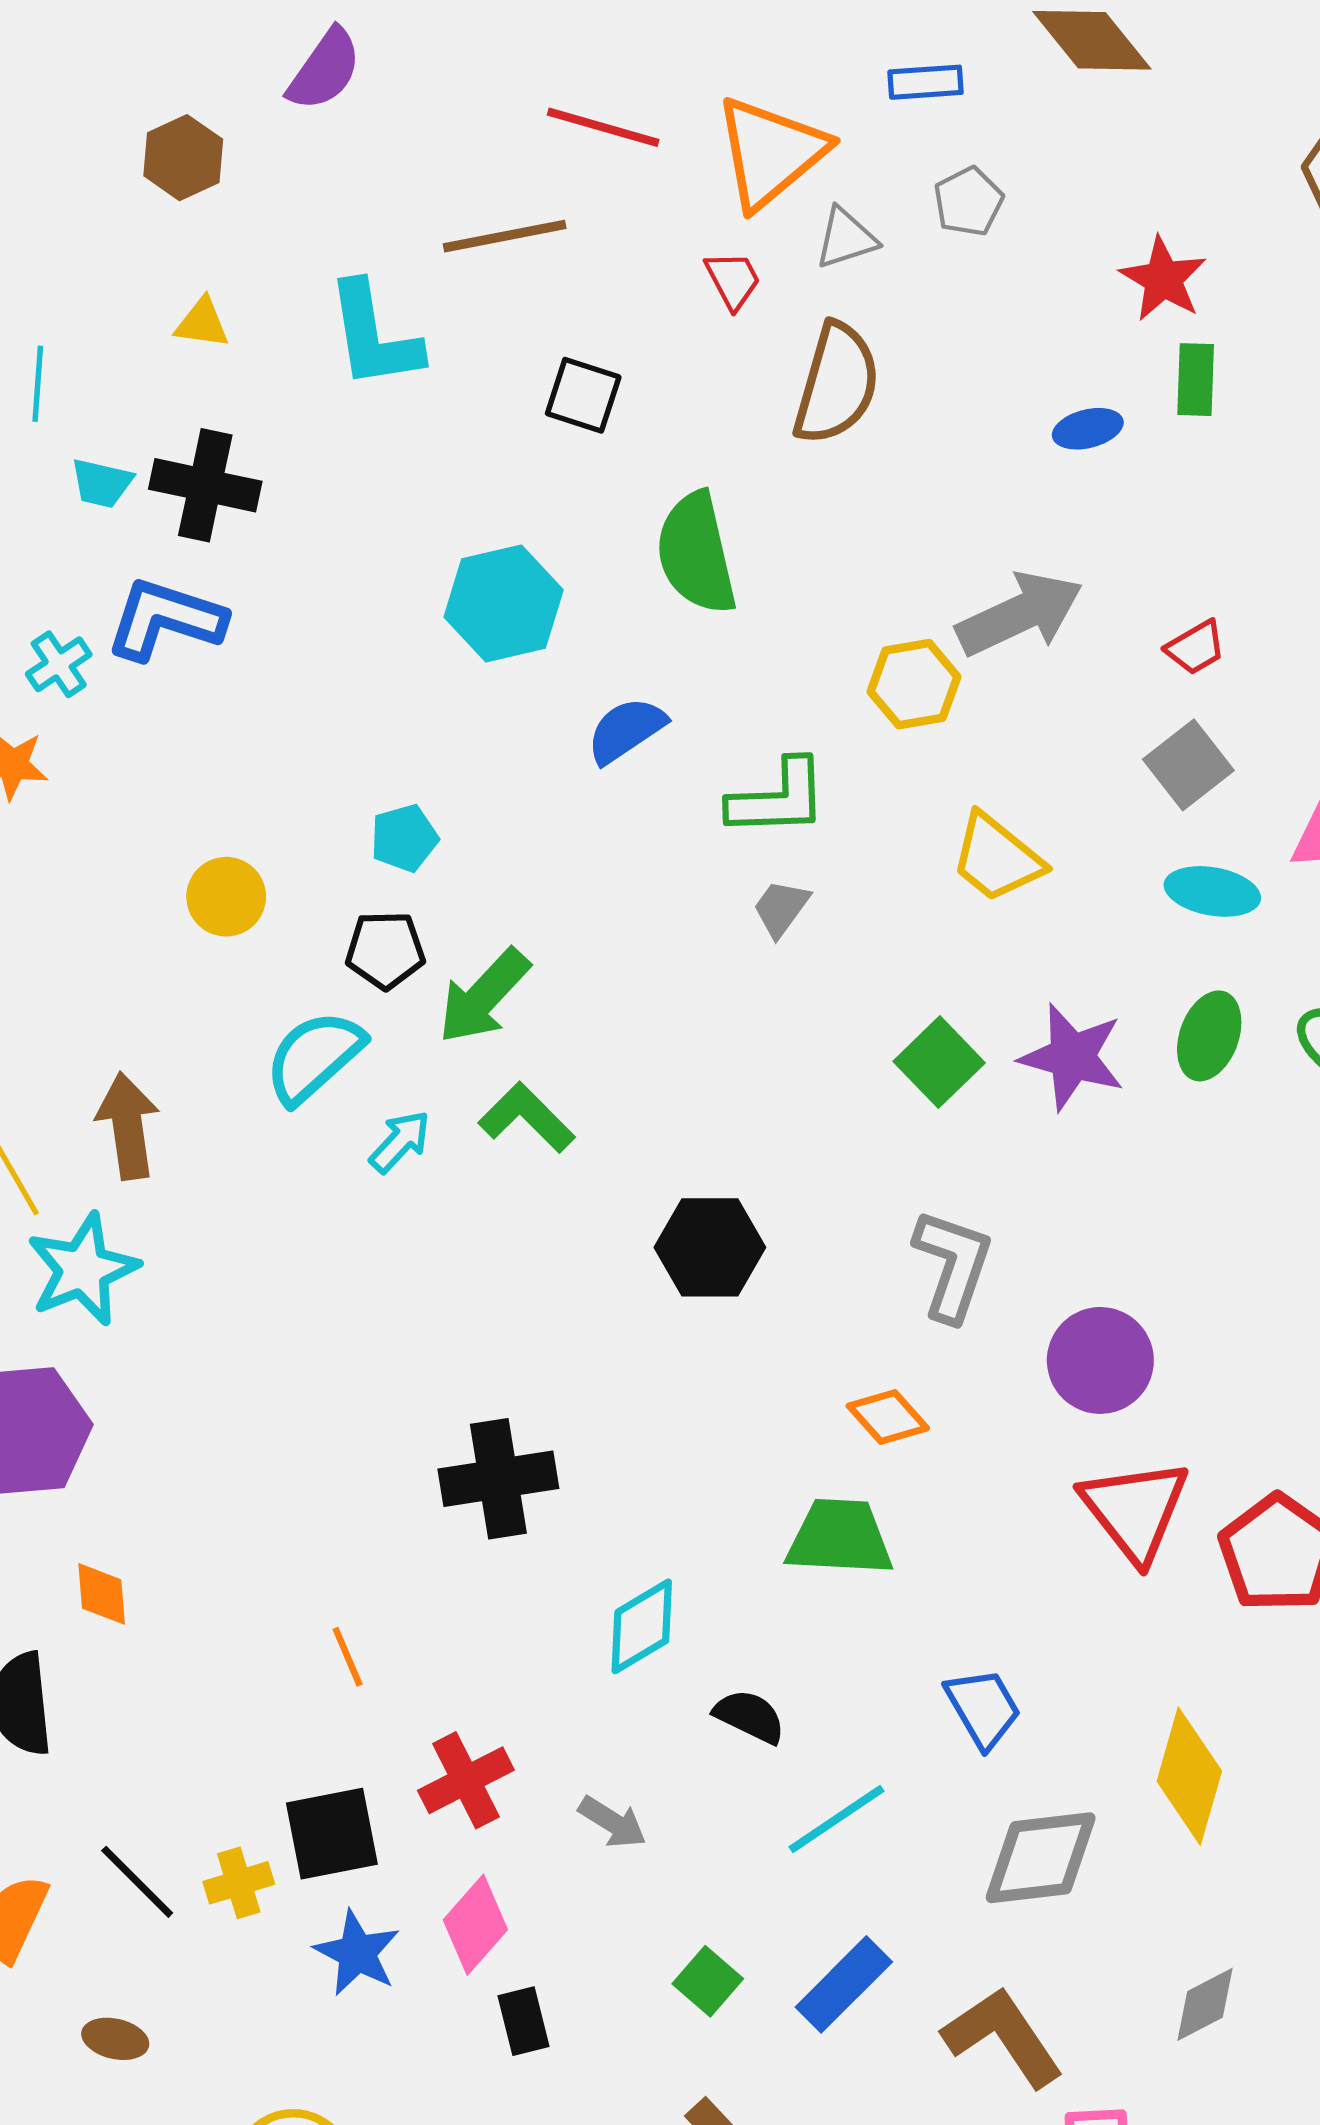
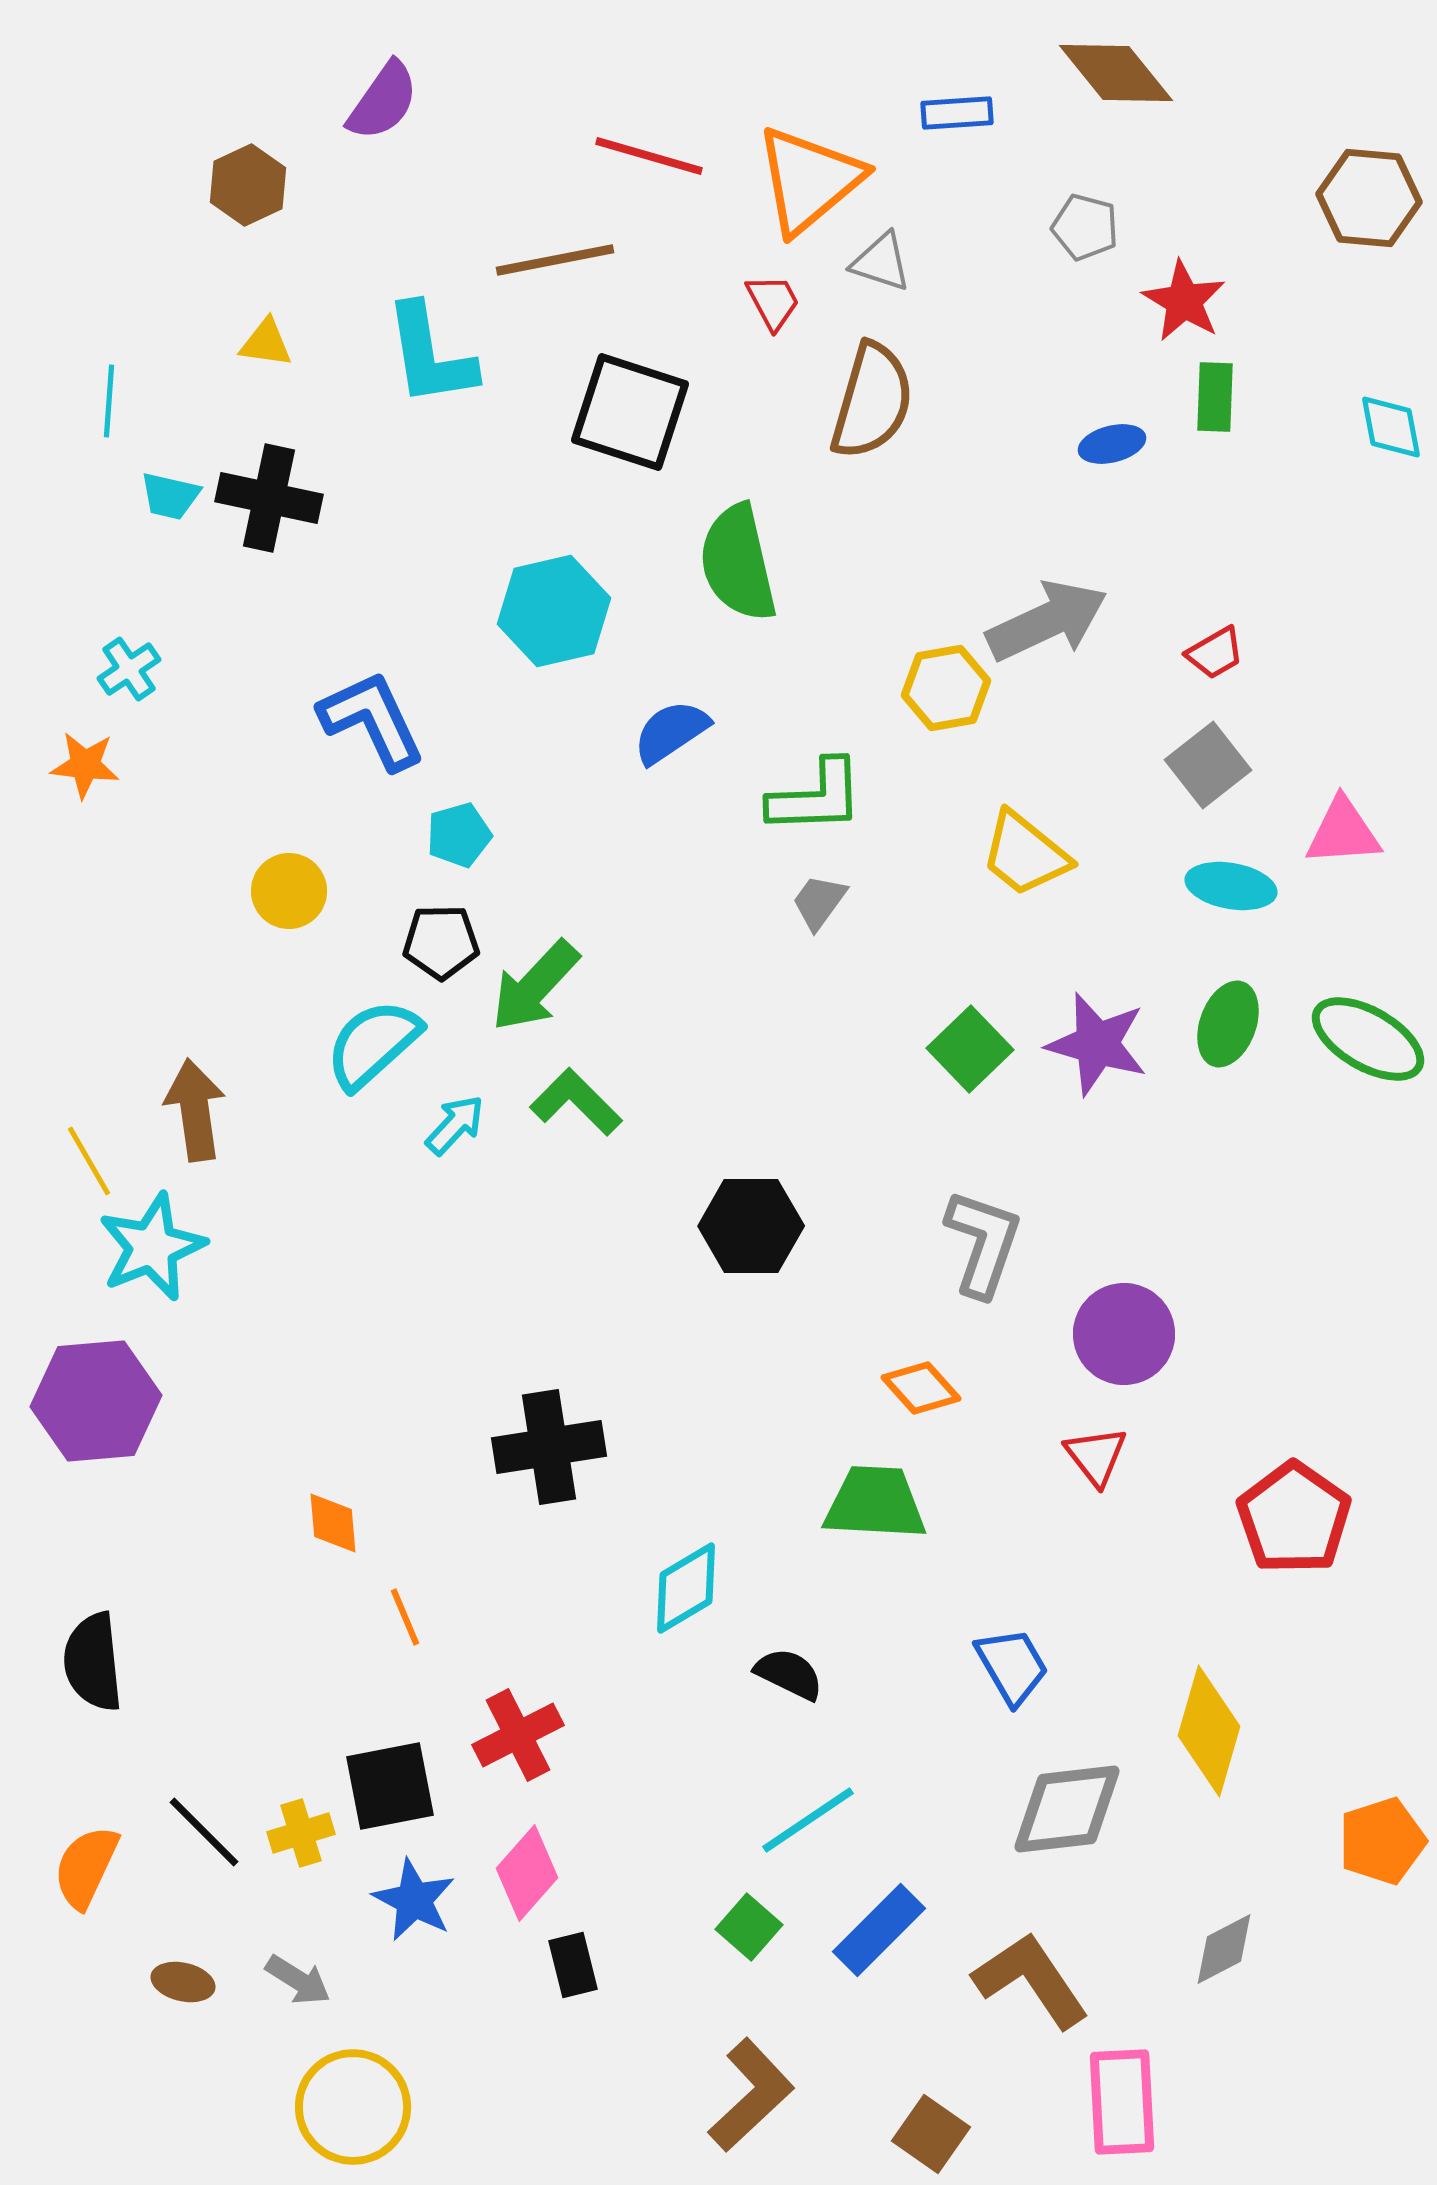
gray pentagon: (968, 202) -> (1085, 227), moved, turned -30
gray triangle: (846, 238) -> (881, 262), turned 36
black square: (583, 395) -> (630, 412), size x1.6
blue L-shape: (165, 619) -> (372, 720), moved, turned 47
red triangle: (1135, 1510) -> (1096, 1456), moved, size x0.6
orange diamond: (102, 1594) -> (333, 1523), moved
cyan line: (837, 1819) -> (808, 1820), moved
gray arrow: (612, 1822) -> (298, 1980), moved

